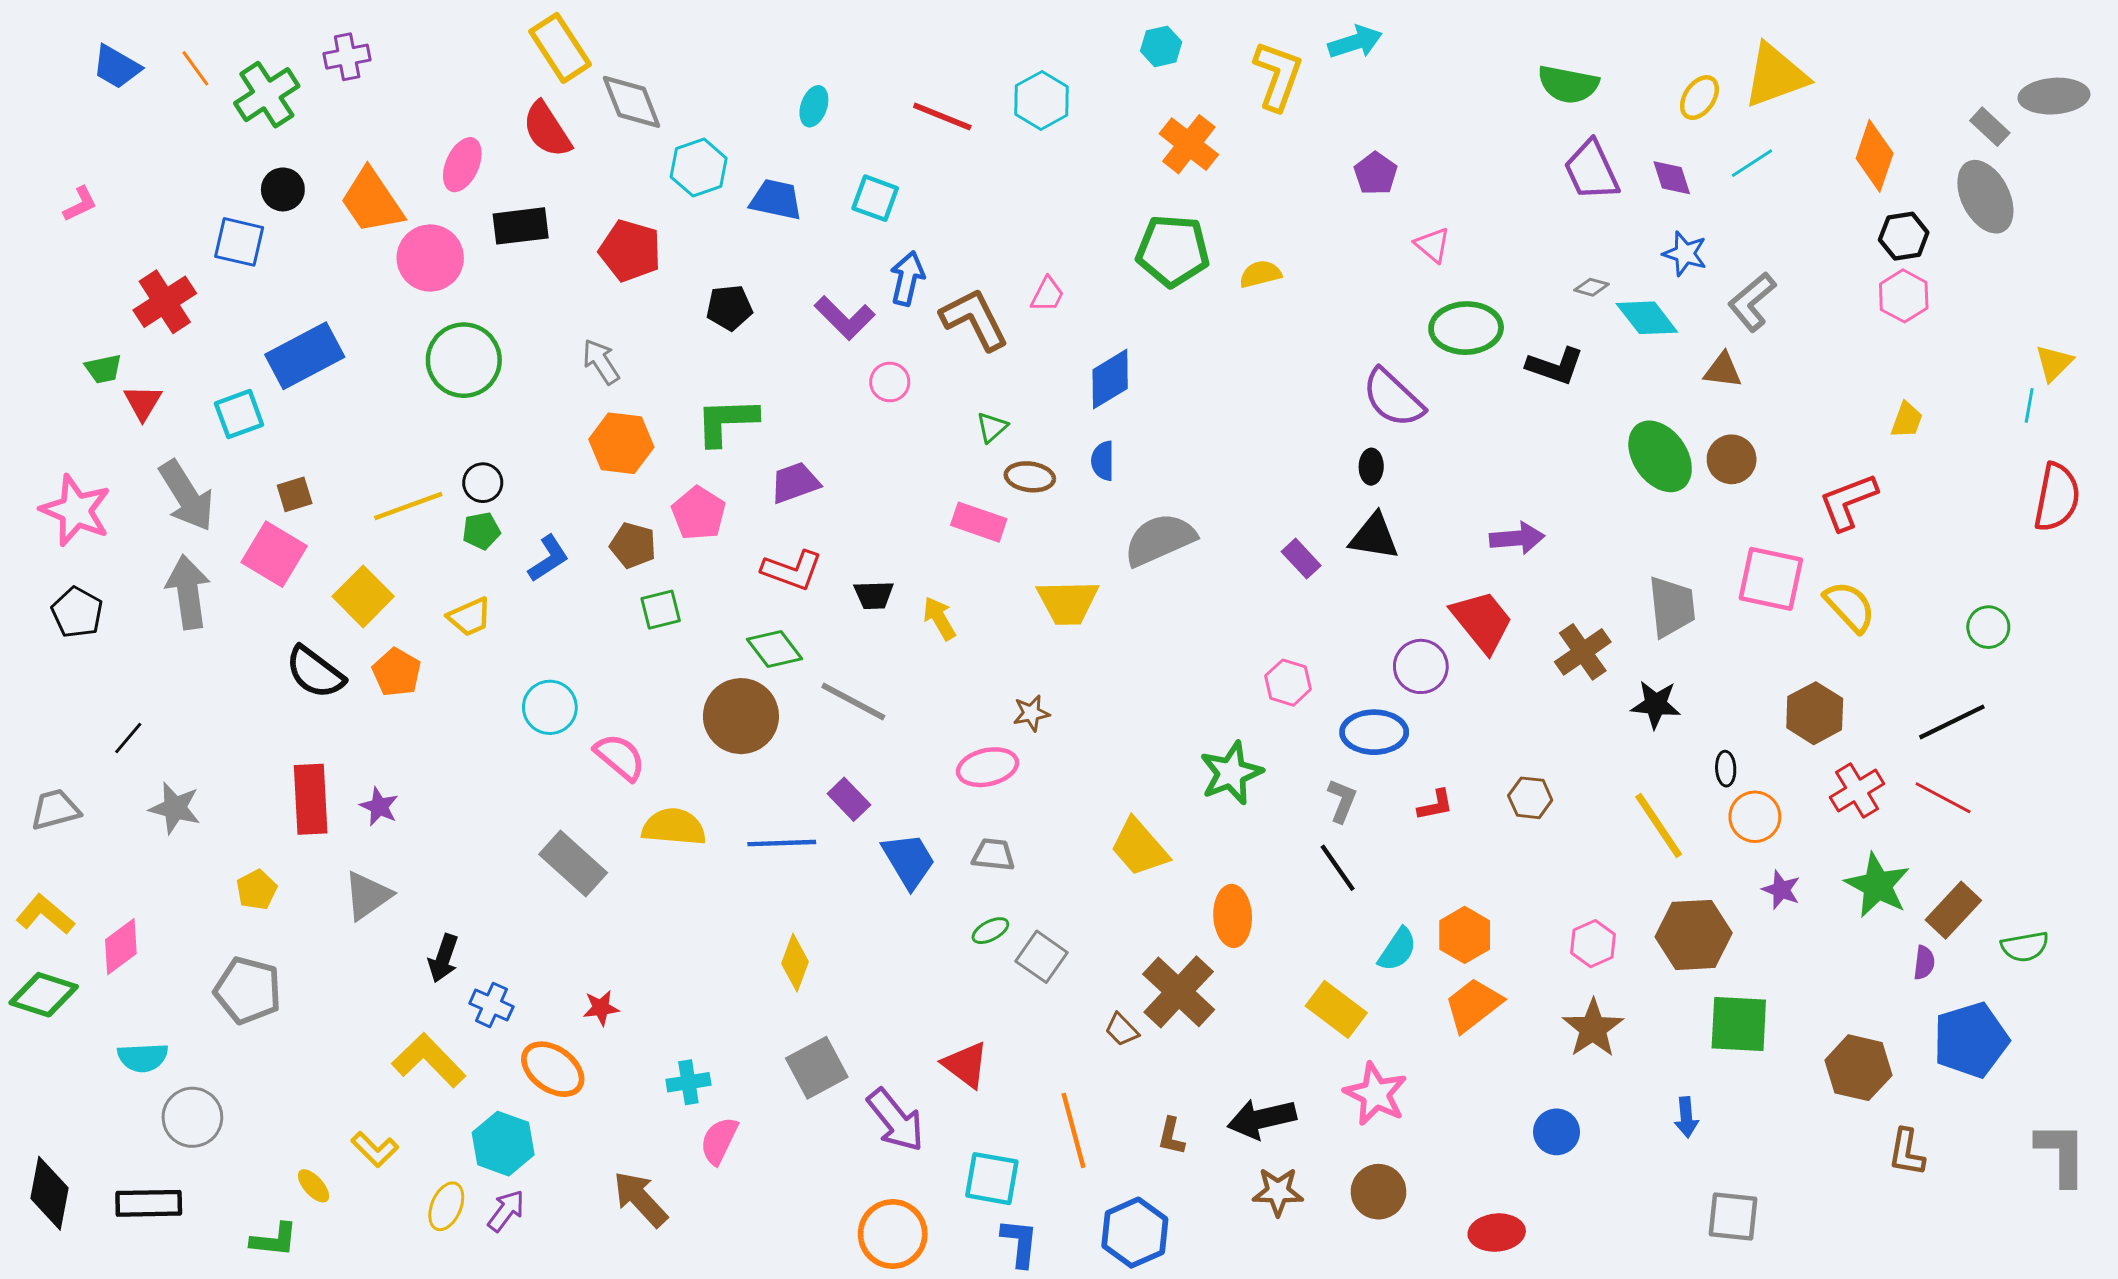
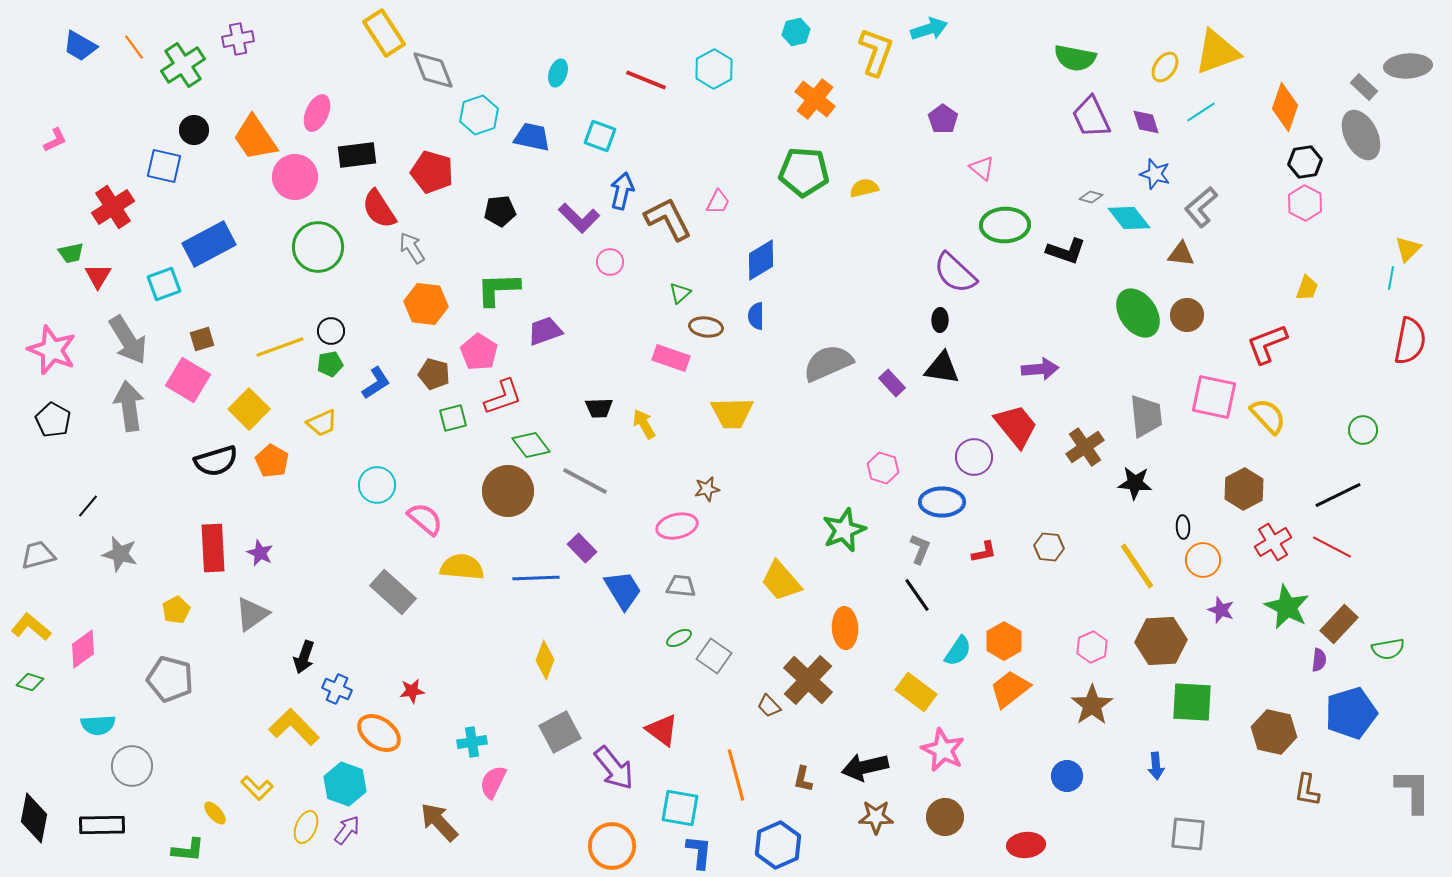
red semicircle: (547, 130) -> (379, 209), moved
gray semicircle: (1160, 540) -> (828, 363), moved
red L-shape: (792, 570) -> (503, 397), moved, turned -39
black semicircle: (315, 672) -> (216, 461), turned -54
green diamond: (44, 995) -> (30, 682), size x0.6

